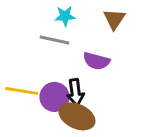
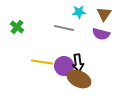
cyan star: (65, 16) -> (79, 12), moved
purple semicircle: (96, 61) -> (101, 34), moved

